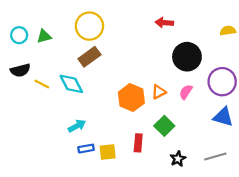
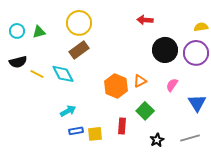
purple circle: (222, 82) -> (196, 53), moved
pink semicircle: (186, 92) -> (172, 85), moved
blue triangle: (223, 117) -> (197, 103), turned 42

